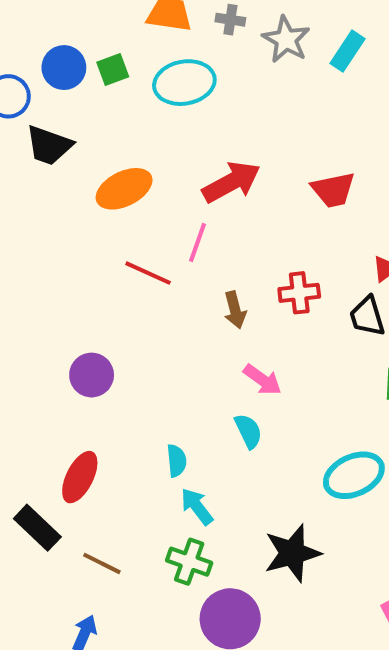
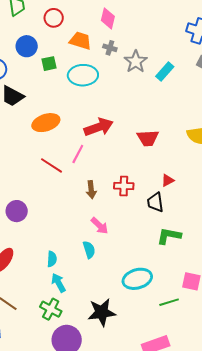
blue circle: (64, 68) -> (27, 46), moved

